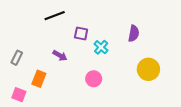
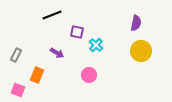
purple semicircle: (134, 33) -> (136, 23), moved
yellow circle: (148, 69) -> (141, 51), moved

